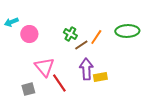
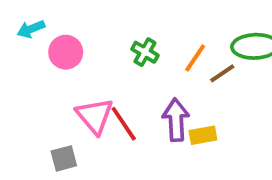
brown line: (81, 45) -> (222, 73), moved
red line: (59, 83) -> (124, 124), moved

